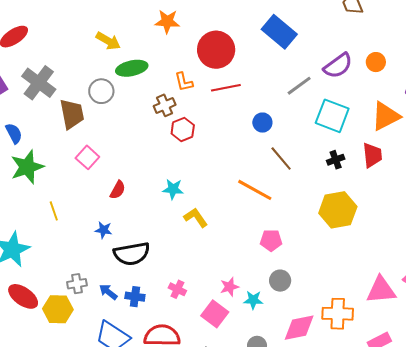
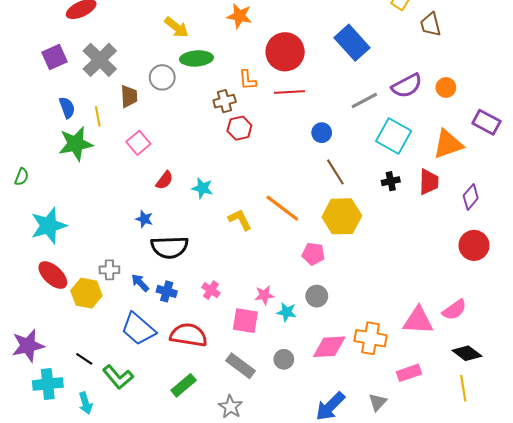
brown trapezoid: (72, 114) -> (129, 96), size x0.7
cyan star: (173, 189) -> (202, 188), moved
orange line: (255, 190) -> (282, 208), moved
yellow hexagon: (338, 210) -> (342, 216), moved
yellow line: (54, 211) -> (98, 116), moved
pink square: (215, 314) -> (245, 321), turned -36

